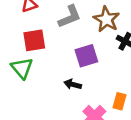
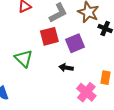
red square: (34, 40) -> (49, 36), moved

